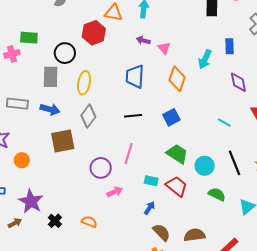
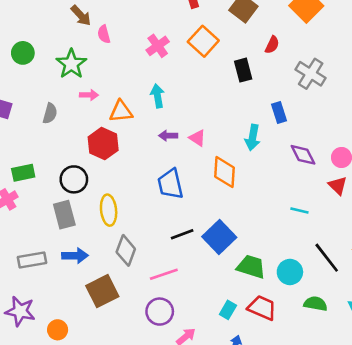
blue square: (171, 117) -> (219, 237), moved, size x1.4
pink line: (129, 153) -> (164, 274), moved, turned 70
cyan rectangle: (151, 181) -> (228, 310), turned -56

